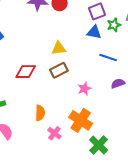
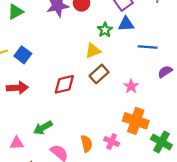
green star: (114, 25) -> (105, 30), moved
orange semicircle: (40, 113) -> (86, 144), moved

